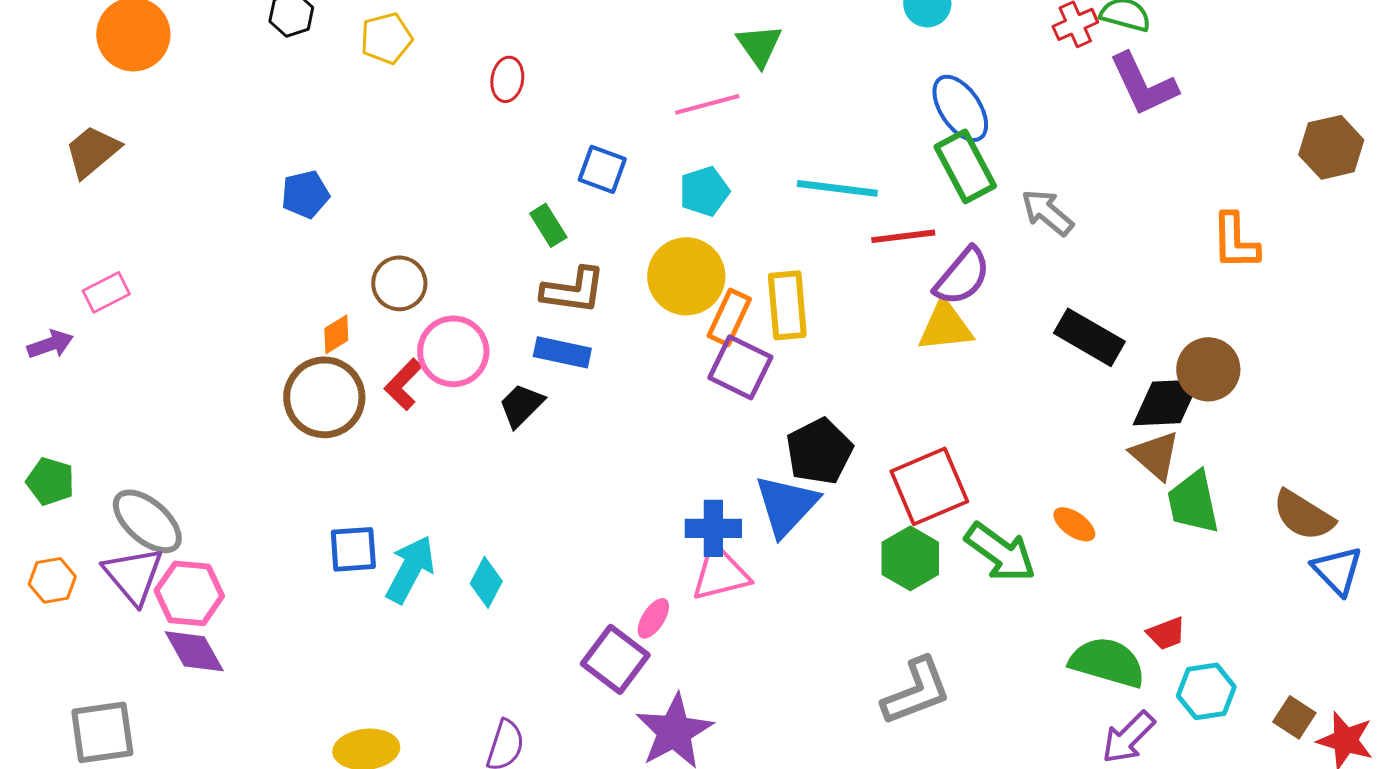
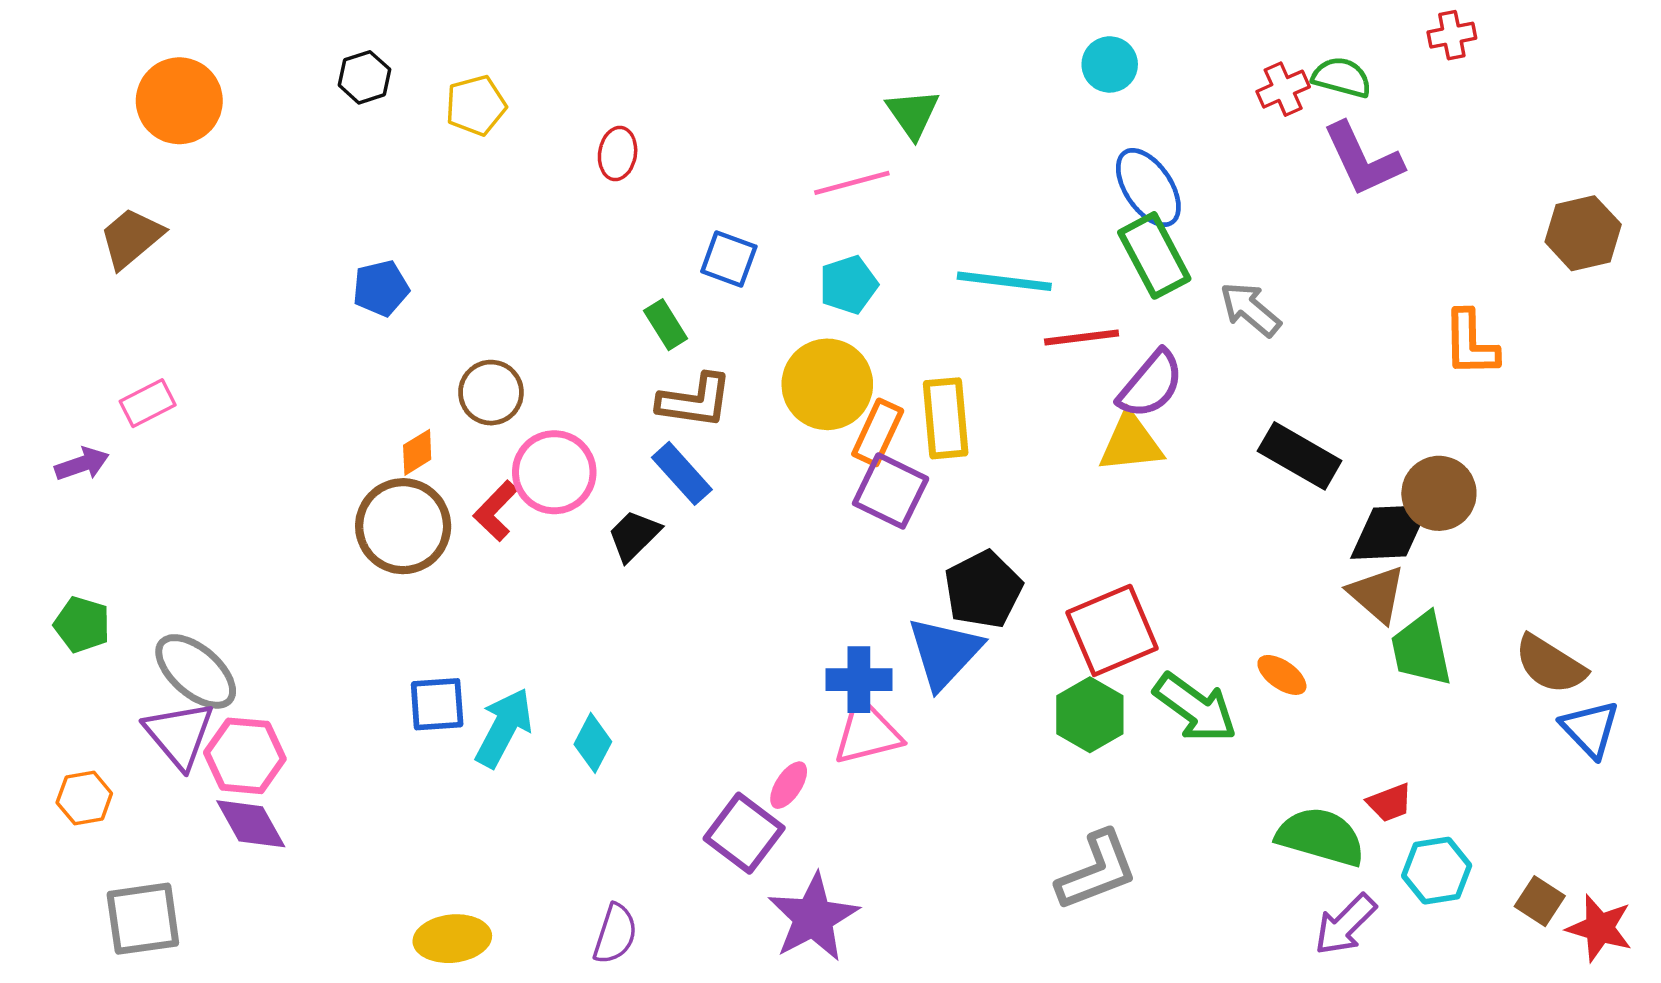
blue rectangle: (562, 352) -> (682, 473), turned 36
orange hexagon: (52, 580) -> (84, 798), moved

